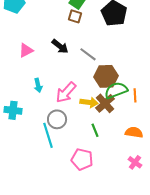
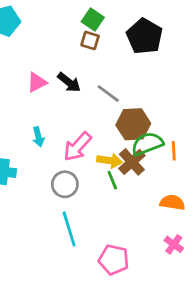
pink triangle: (26, 50) -> (37, 82), moved
green line: (95, 130) -> (112, 180), moved
cyan line: (48, 135) -> (69, 229), moved
pink pentagon: (82, 159) -> (114, 260), moved

